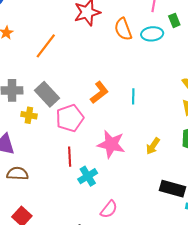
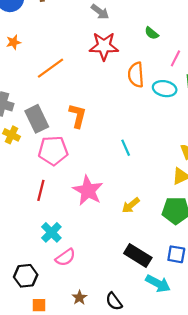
orange L-shape: (99, 92) -> (78, 116), moved, turned -55
cyan line: (133, 96) -> (126, 148), turned -42
cyan cross: (88, 176) -> (51, 232), moved, turned -30

